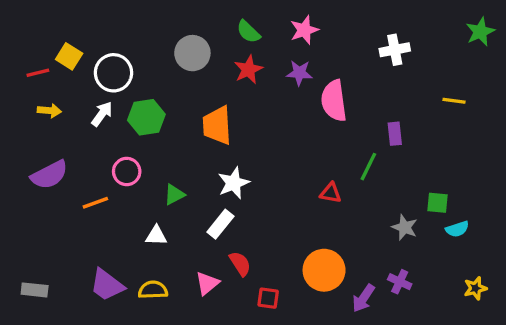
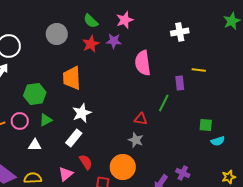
purple star: (299, 73) -> (114, 41), moved
yellow line: (454, 101) -> (199, 70), moved
green hexagon: (146, 117) -> (35, 94), moved
pink circle: (127, 171) -> (20, 121), moved
gray star: (405, 227) -> (136, 140), moved
orange circle: (324, 270) -> (123, 167), moved

